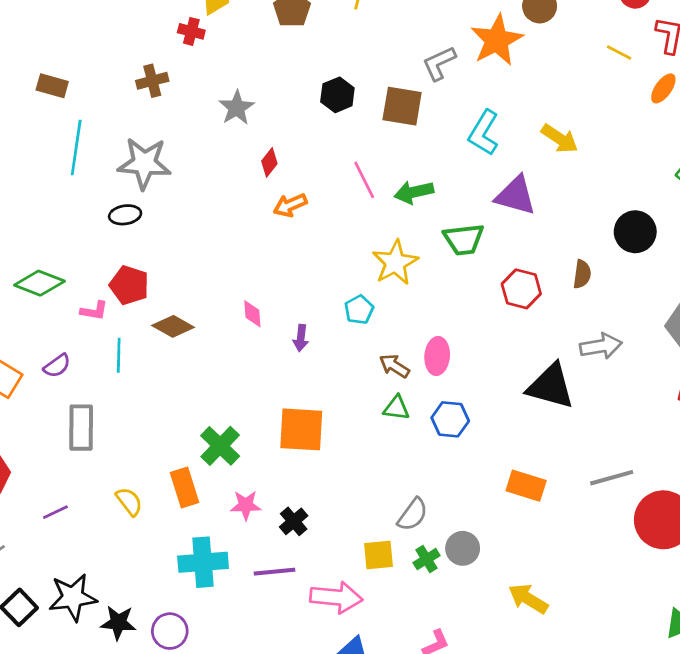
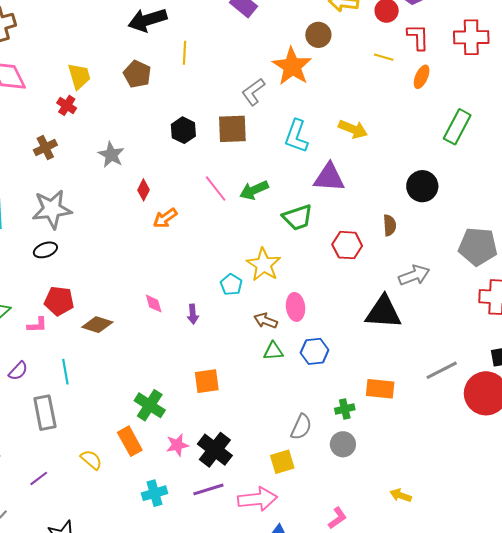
red cross: (191, 31) -> (67, 105), turned 30
yellow star: (395, 263) -> (264, 265), moved
cyan line: (119, 355) -> (65, 372), moved
orange square: (301, 429) -> (207, 381), size x0.7
black cross: (294, 521) -> (215, 450), size x1.6
green cross: (426, 559) -> (345, 409), moved, turned 30
cyan cross: (203, 562) -> (155, 493), size x0.7
yellow arrow: (528, 599) -> (401, 495), moved, size x0.7

